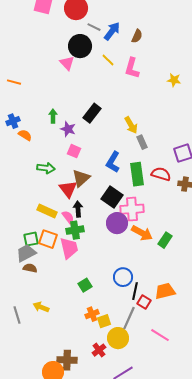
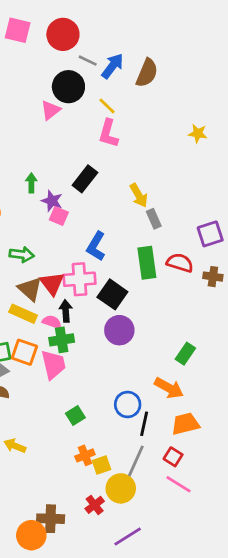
brown semicircle: (137, 36) -> (147, 73), size x1.5
pink triangle: (67, 63) -> (51, 110), turned 35
pink L-shape: (132, 68) -> (108, 133), moved
pink square: (74, 151) -> (59, 216), moved
blue L-shape: (113, 162) -> (96, 246), moved
brown triangle: (81, 178) -> (30, 289), moved, turned -36
pink cross: (132, 209) -> (79, 279), moved
pink semicircle: (68, 217) -> (52, 322), turned -32
orange arrow: (142, 233) -> (169, 388), moved
red square: (144, 302) -> (173, 457), moved

